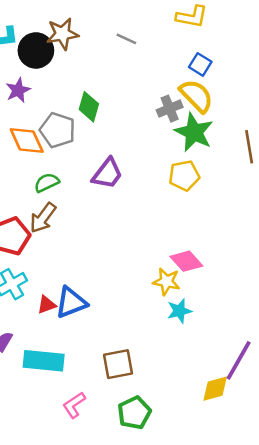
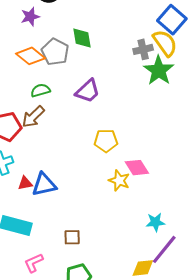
blue square: (200, 64) -> (172, 20), size x1.6
green diamond: (89, 107) -> (82, 38), turned -35
orange diamond: (27, 141) -> (31, 56), turned -36
yellow pentagon: (184, 176) -> (106, 141), moved
cyan star: (179, 311) -> (155, 222), moved
brown square: (118, 364) -> (72, 237), size x0.7

